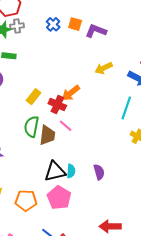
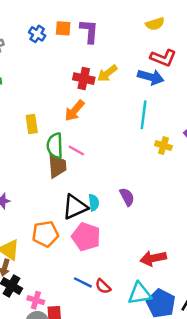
purple L-shape: (96, 31) -> (89, 31), turned 85
yellow rectangle: (34, 97) -> (32, 124), turned -35
red cross: (57, 105) -> (84, 79), moved
green semicircle: (32, 127) -> (55, 146), moved
orange pentagon: (26, 200) -> (45, 234), moved

